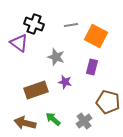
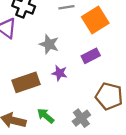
orange square: (96, 36) -> (95, 20), turned 30
purple rectangle: (92, 67) -> (91, 56), turned 49

